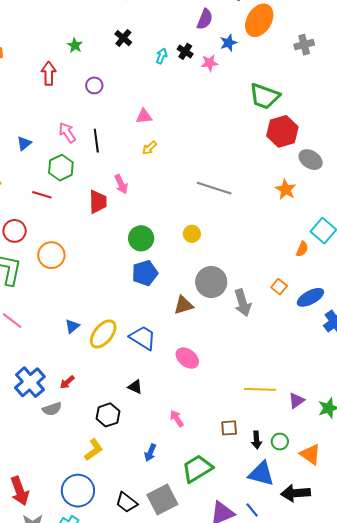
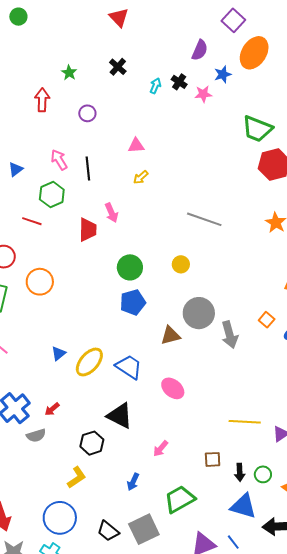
black triangle: (135, 387) -> (120, 416), size x1.8
pink arrow: (177, 419) -> (161, 449), turned -108

